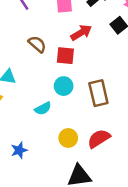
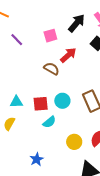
brown semicircle: (37, 44) -> (51, 69), moved
red square: (65, 56) -> (41, 104), moved

